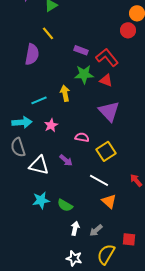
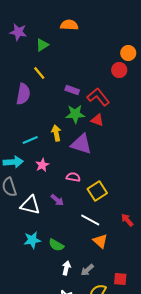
purple triangle: (109, 111) -> (81, 144), moved, turned -30

